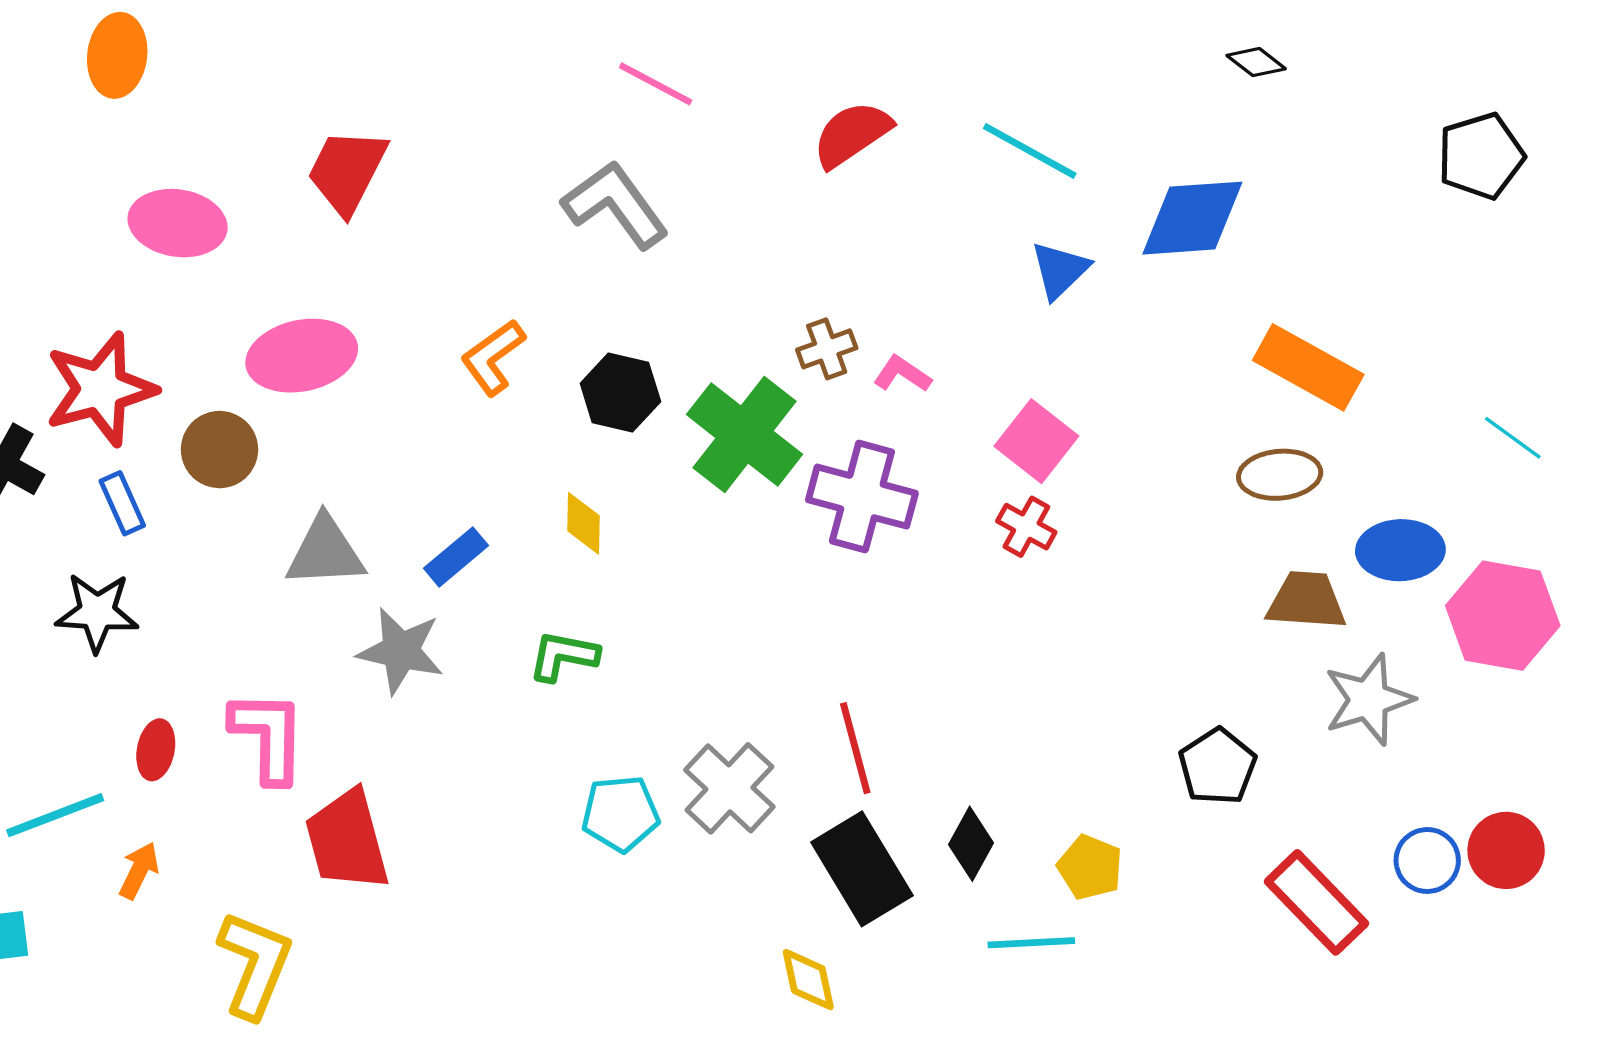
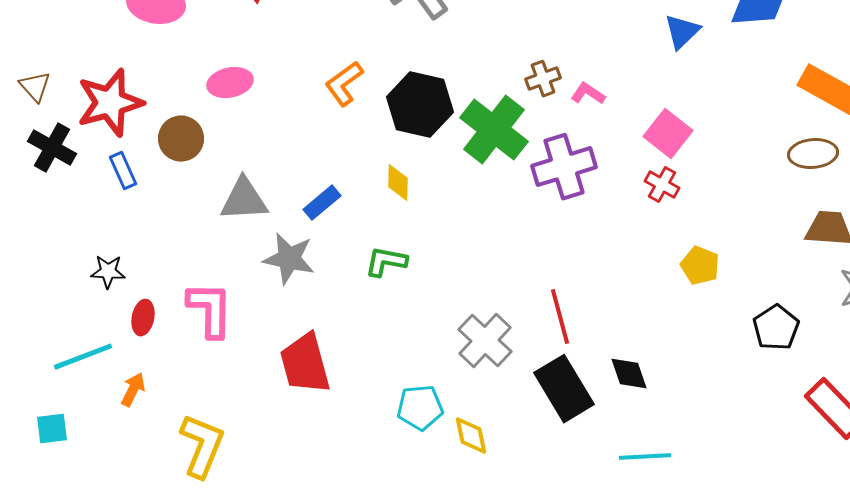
pink ellipse: (302, 356) -> (230, 83), size x0.7
black hexagon: (620, 393) -> (420, 105), size x1.4
purple cross: (862, 497) -> (564, 167), turned -32
black star: (97, 612) -> (108, 272), moved, size x0.7
cyan pentagon: (620, 814) -> (420, 408), moved
red trapezoid: (347, 840) -> (305, 364), moved
black diamond: (971, 844) -> (629, 374), turned -48
yellow pentagon: (1090, 867) -> (700, 266), moved
cyan line: (1031, 943) -> (645, 457), moved
yellow diamond: (808, 980) -> (471, 436), moved

